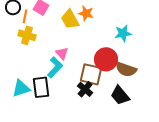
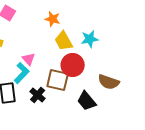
yellow trapezoid: (70, 19) -> (64, 41), moved
brown semicircle: (126, 69) -> (109, 82), moved
black cross: (85, 89) -> (38, 95), moved

